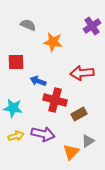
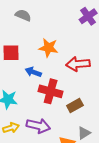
orange star: (53, 42) -> (49, 48), moved

